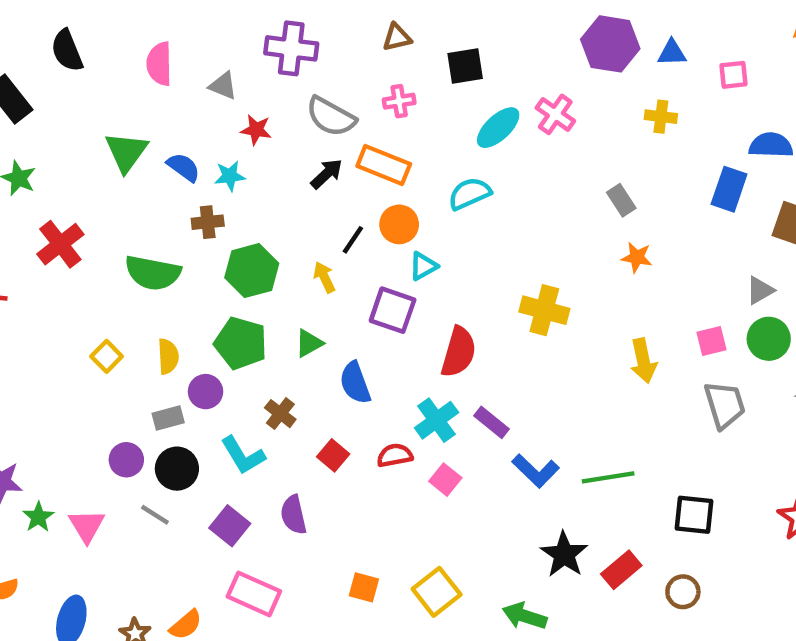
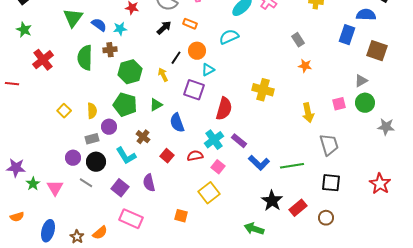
orange rectangle: (384, 165) -> (190, 24), size x0.6
green semicircle: (153, 273) -> (85, 58), moved, turned 80
gray trapezoid: (725, 405) -> (329, 145), moved
yellow square: (437, 592) -> (209, 193), moved

